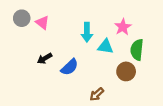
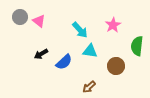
cyan arrow: (87, 32) -> (80, 30), turned -42
cyan triangle: (105, 46) -> (90, 51), moved
green semicircle: (137, 50) -> (137, 46), moved

